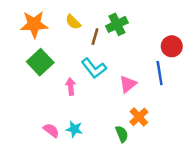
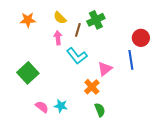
orange star: (34, 24) -> (28, 20), size x0.7
green square: (40, 62) -> (28, 73), moved
pink arrow: (71, 86) -> (58, 38), moved
orange cross: (139, 117) -> (92, 87), moved

